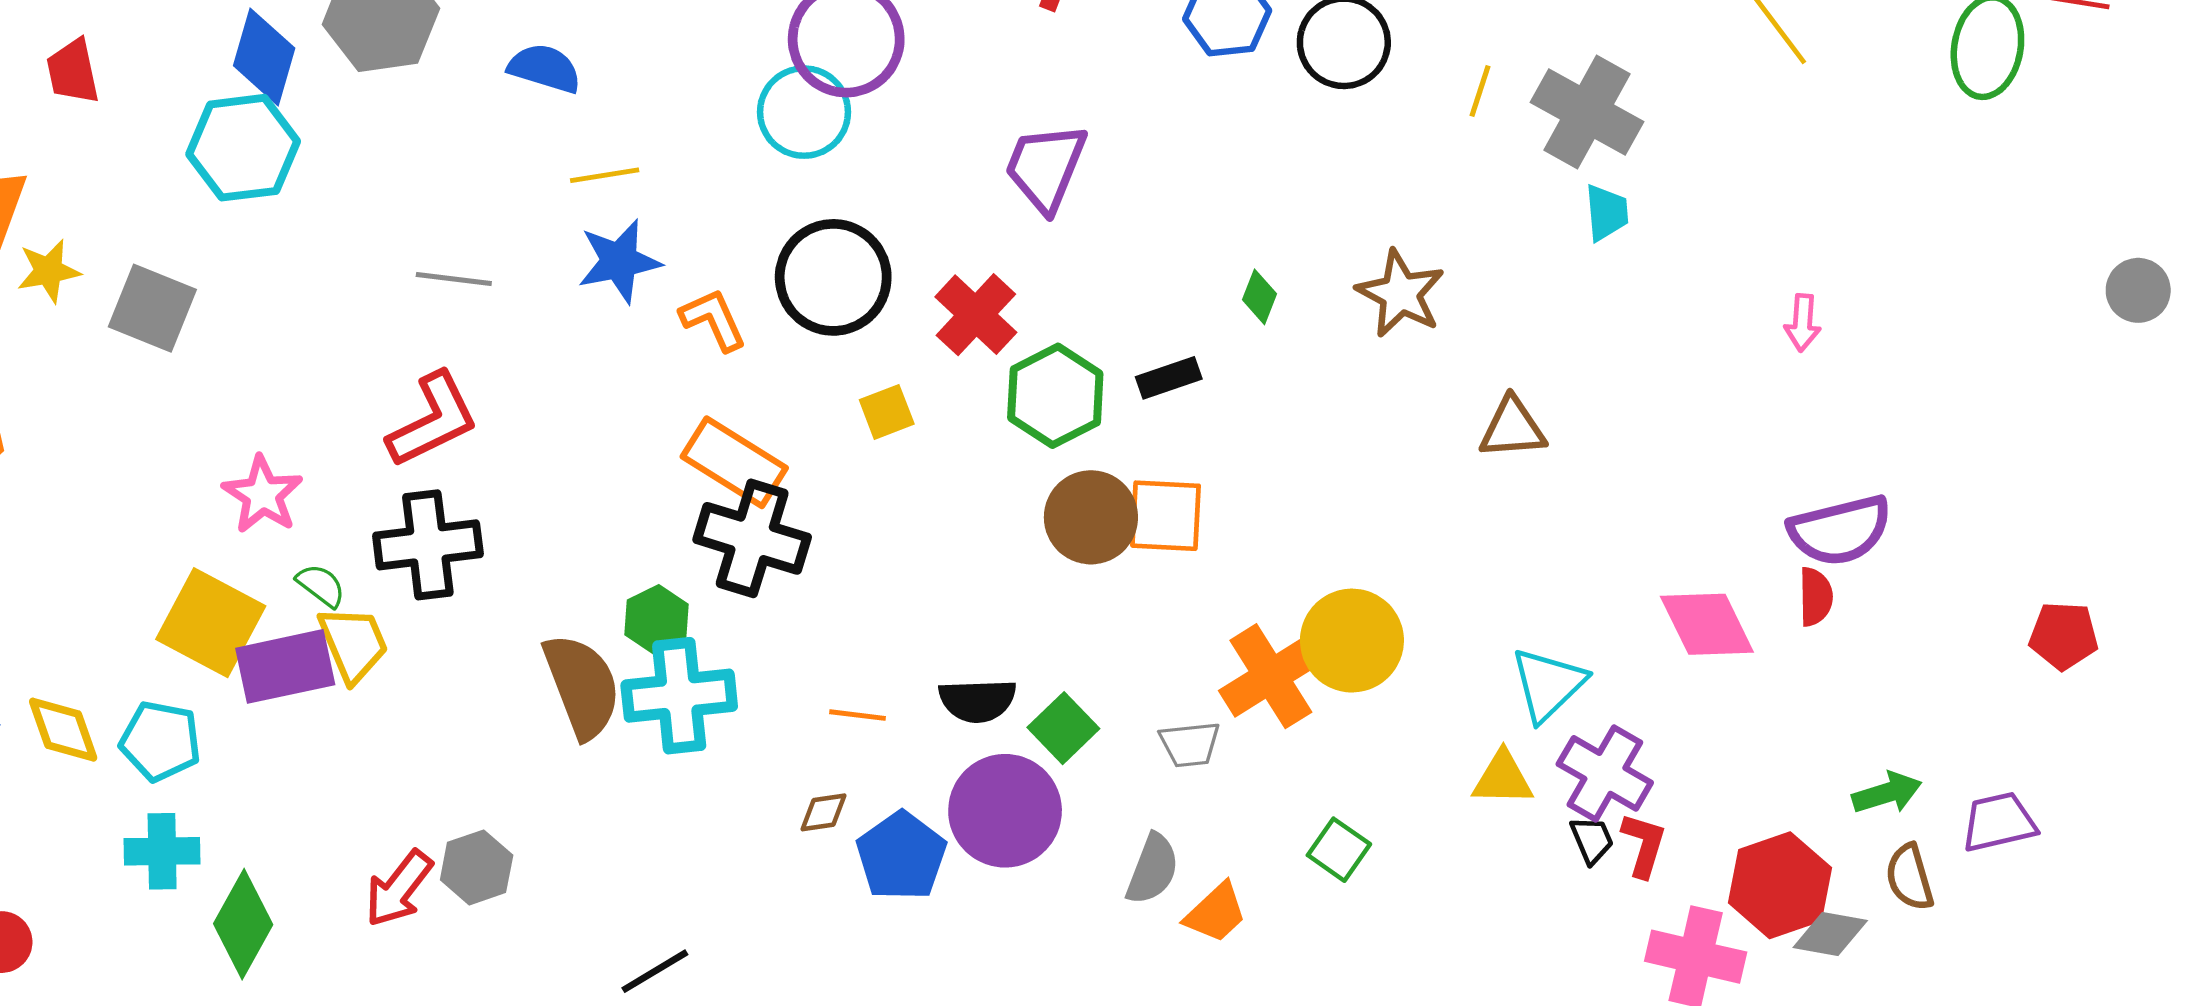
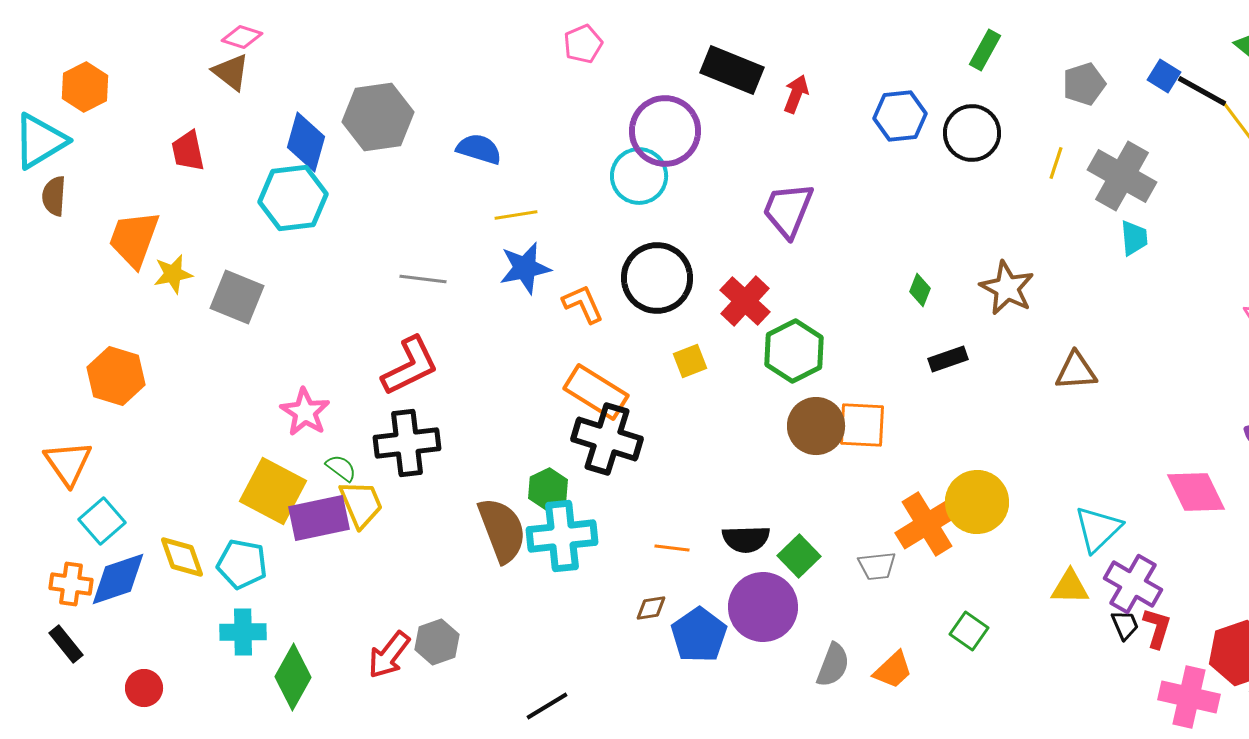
black rectangle: (1169, 378) -> (948, 359), moved
gray semicircle: (1153, 869) -> (833, 665), moved

